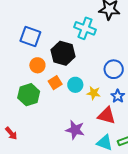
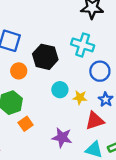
cyan cross: (85, 28) -> (83, 45), moved
orange square: (55, 83) -> (26, 124), moved
red triangle: (107, 116) -> (95, 121), turned -30

